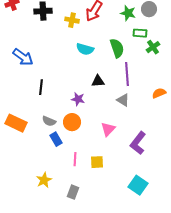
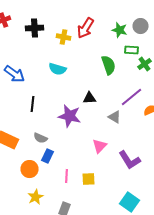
cyan semicircle: (85, 49) -> (58, 69), moved
purple line: (127, 74) -> (132, 97), moved, turned 55
purple star: (78, 99) -> (70, 116), size x1.6
orange circle: (72, 122) -> (30, 169), moved
blue rectangle: (56, 139) -> (48, 156), turned 56
purple L-shape: (138, 143) -> (130, 160), turned -70

